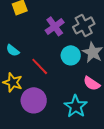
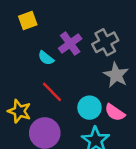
cyan semicircle: (13, 50) -> (46, 58), moved
cyan circle: (71, 55) -> (89, 108), moved

